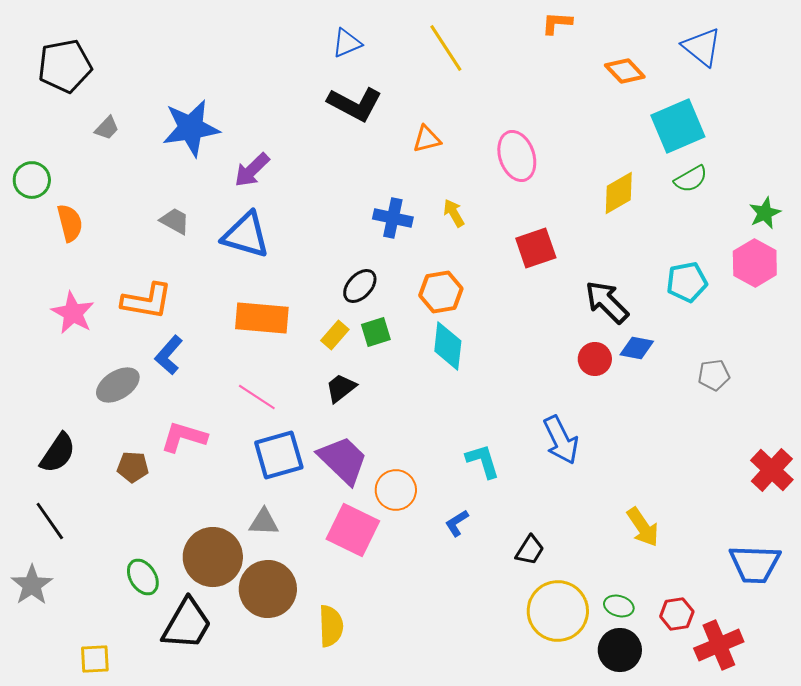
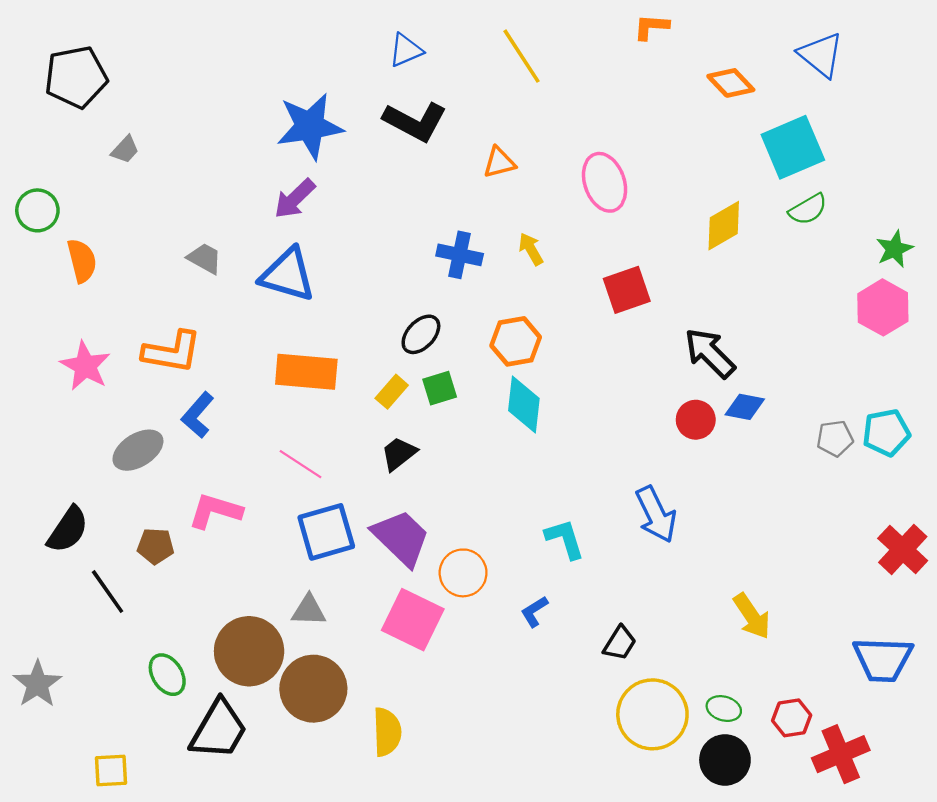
blue star: (191, 128) -> (310, 126), moved
cyan pentagon: (687, 282) -> (886, 433), moved
black line: (50, 521) -> (108, 592), moved

